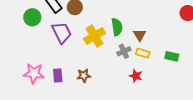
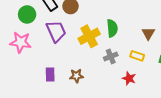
brown triangle: (140, 35) -> (148, 33), moved
gray cross: (124, 51) -> (111, 56), moved
pink star: (34, 73) -> (21, 42), moved

